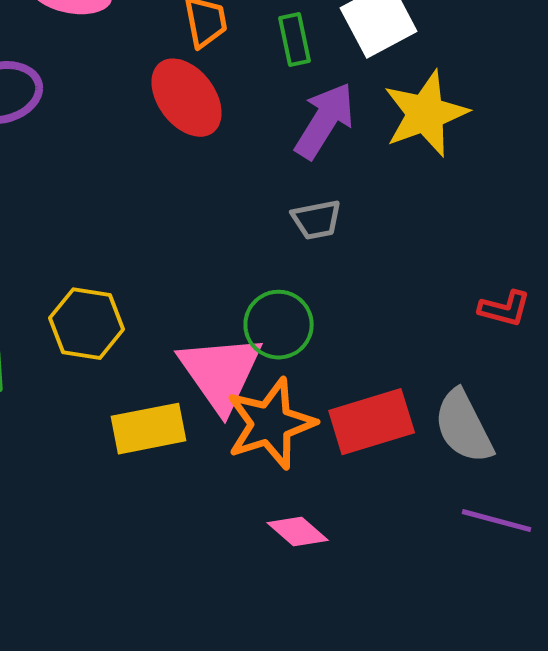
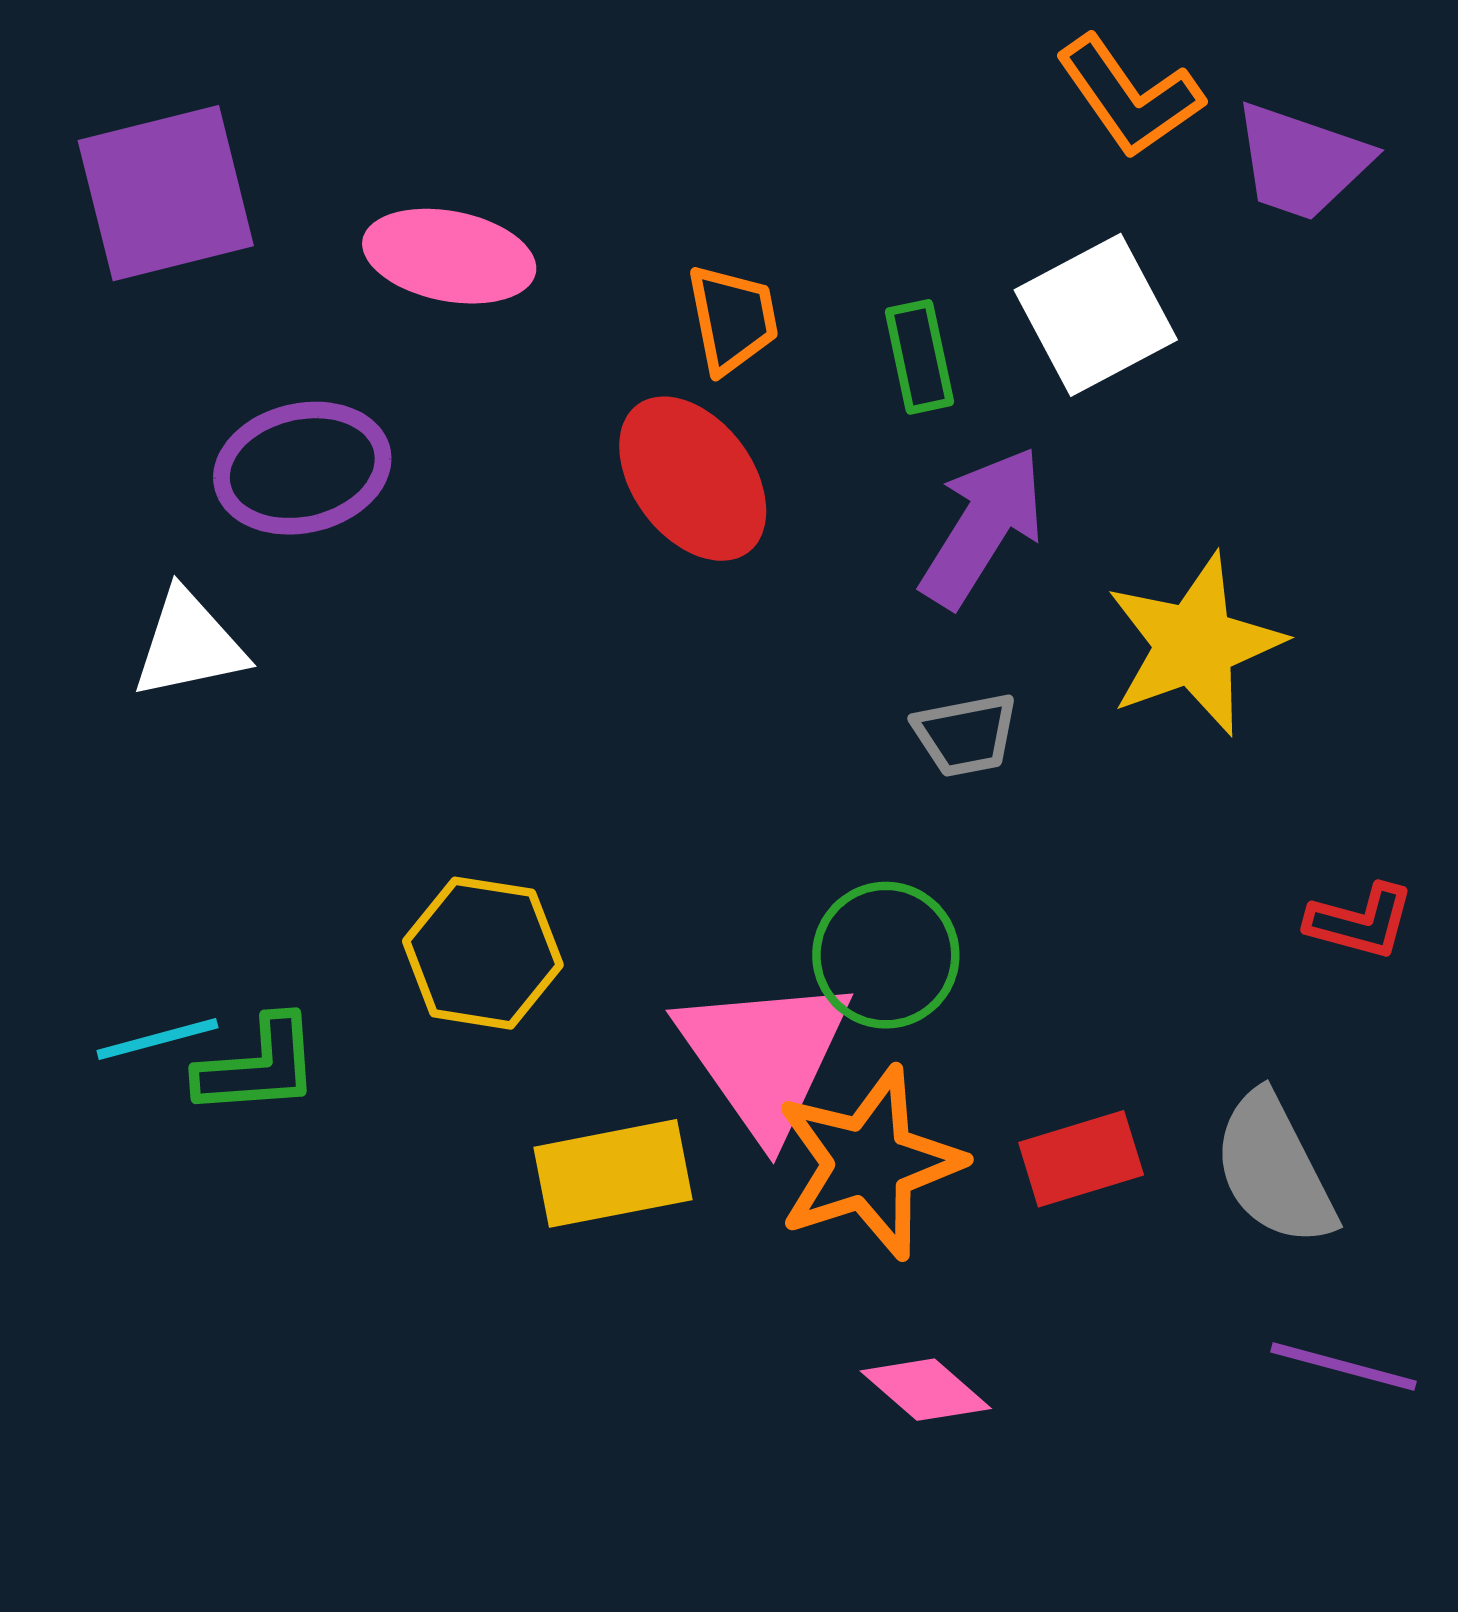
yellow star: (426, 114) -> (1194, 644), moved
red rectangle: (372, 422) -> (1081, 1159), size x0.7

